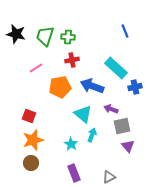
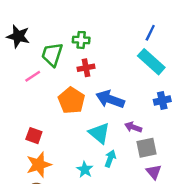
blue line: (125, 31) -> (150, 33), turned 48
green trapezoid: (45, 36) -> (52, 54), moved
pink line: (36, 68) -> (33, 76), moved
cyan rectangle: (116, 68) -> (151, 62), moved
orange pentagon: (60, 87) -> (71, 100), turned -30

